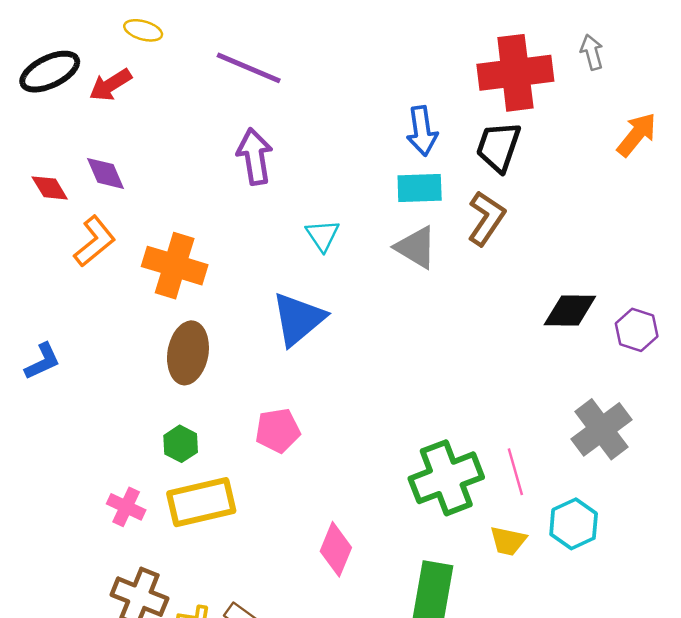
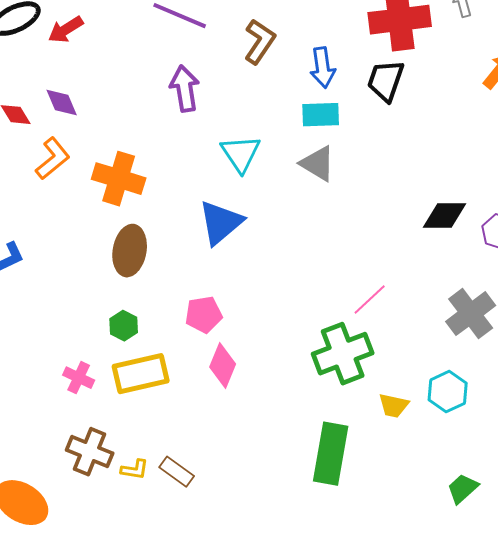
brown L-shape: (486, 218) -> (260, 42), moved
cyan triangle: (323, 235) -> (241, 154), size x1.4
pink line: (515, 472) -> (370, 300), moved, turned 63
pink diamond: (336, 549) -> (223, 366), moved

